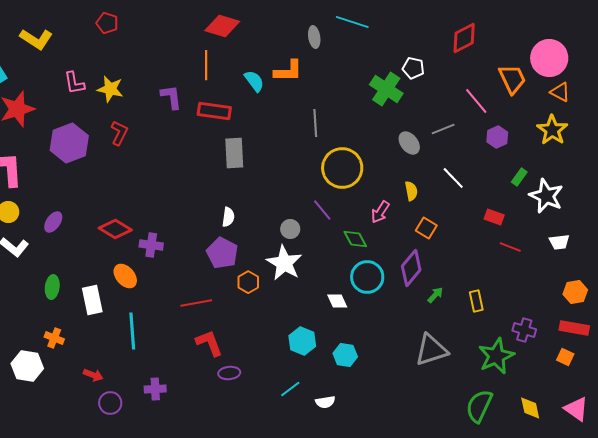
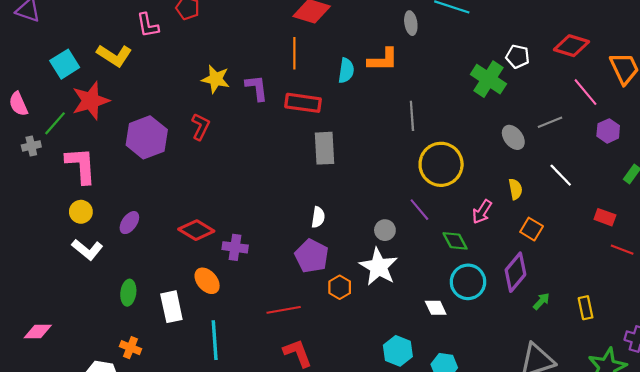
red diamond: (464, 38) -> (572, 46), moved, turned 44
yellow L-shape: (36, 39) -> (114, 55), moved
cyan semicircle: (254, 81) -> (346, 71), turned 45
pink L-shape: (74, 83) -> (148, 25), moved
yellow star: (110, 89) -> (216, 79), moved

